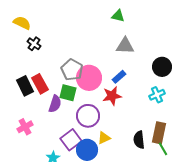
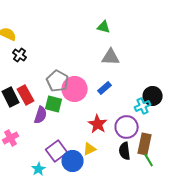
black circle: (162, 67) -> (153, 96), moved
red star: (112, 96) -> (98, 124), moved, turned -30
purple circle: (88, 116) -> (127, 127), moved

